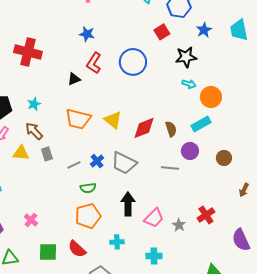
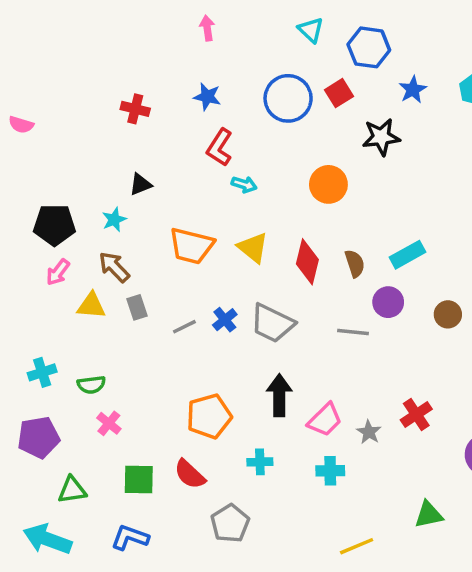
red cross: (28, 52) -> (135, 109), moved, size x0.6
blue circle: (133, 62) -> (288, 98), moved
black triangle: (74, 79) -> (141, 184), moved
cyan arrow: (189, 84) -> (244, 184), moved
orange circle: (211, 97) -> (328, 184), moved
red diamond: (144, 128) -> (307, 262), turned -55
green semicircle: (88, 188) -> (91, 385), moved
cyan cross: (154, 256) -> (330, 471), moved

